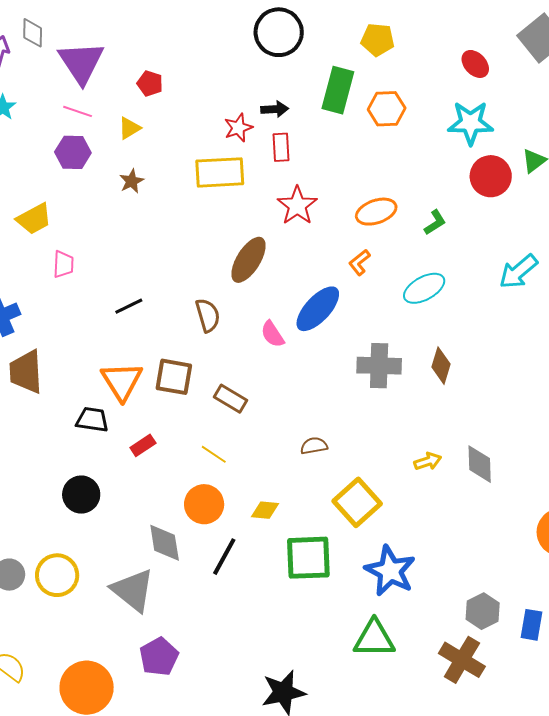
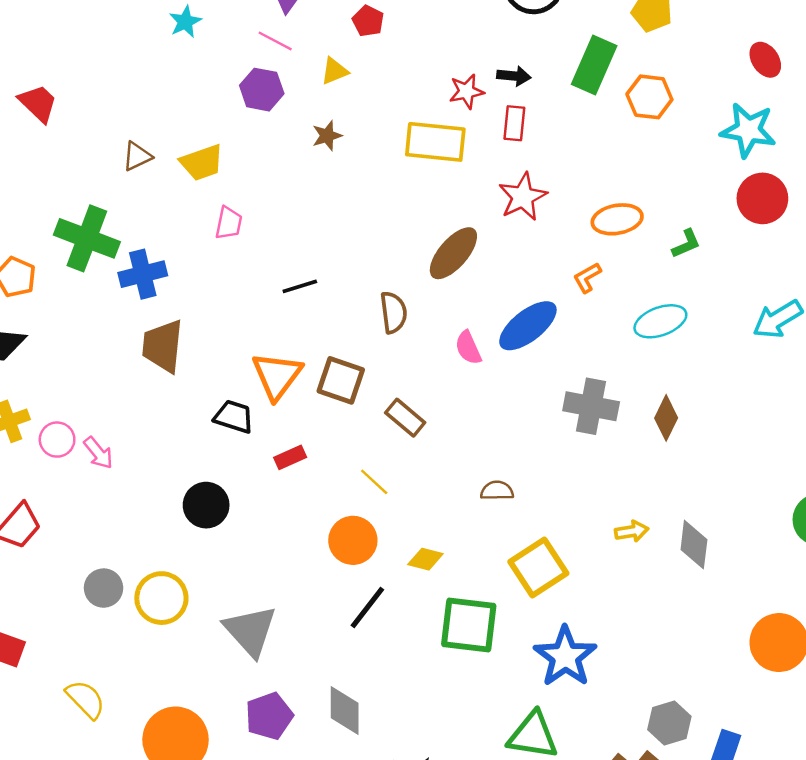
gray diamond: (165, 543) -> (345, 710), moved

